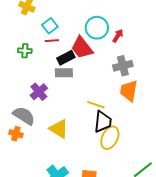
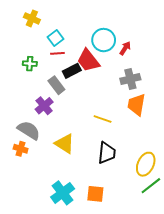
gray rectangle: (64, 73) -> (56, 85), moved, turned 54
black trapezoid: (103, 122) -> (107, 153), moved
yellow ellipse: (110, 138) -> (146, 164), moved

